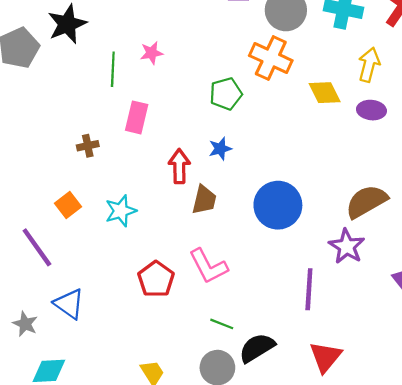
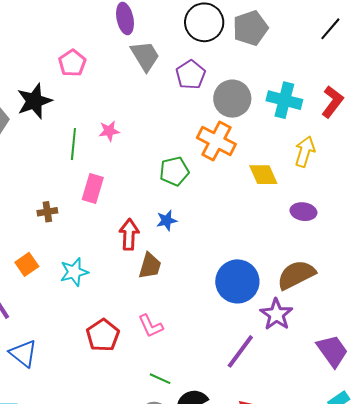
purple ellipse: (371, 110) -> (303, 212), moved
blue circle: (278, 205) -> (237, 281), moved
pink L-shape: (208, 266) -> (151, 326), size x0.7
purple line: (309, 289) -> (240, 351), turned 30

